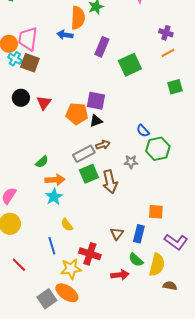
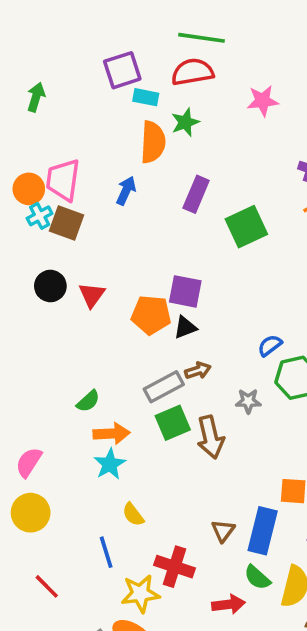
blue arrow: (65, 35) -> (126, 191), moved, turned 105
cyan cross: (15, 59) -> (40, 216), turned 32
blue semicircle: (143, 131) -> (270, 345), turned 96
blue rectangle: (139, 234) -> (263, 531), size x1.4

